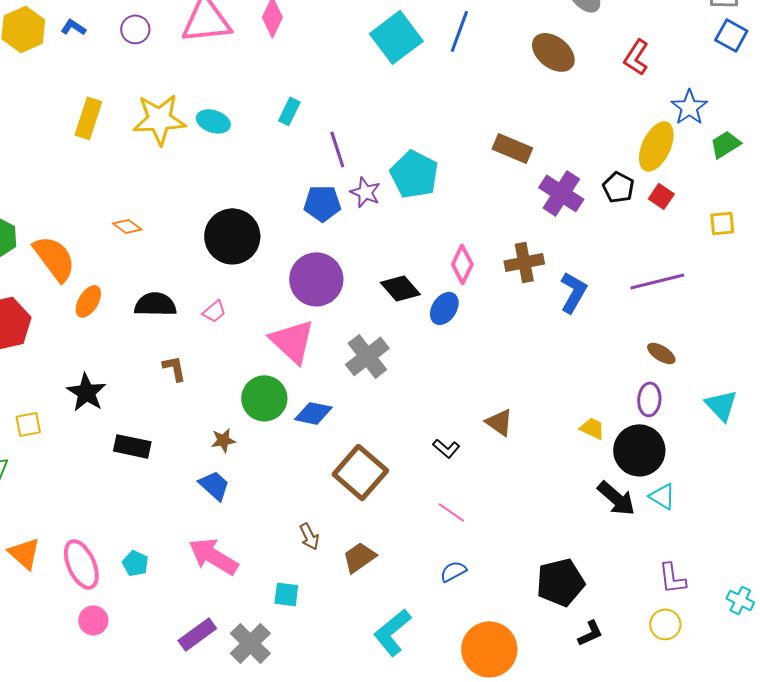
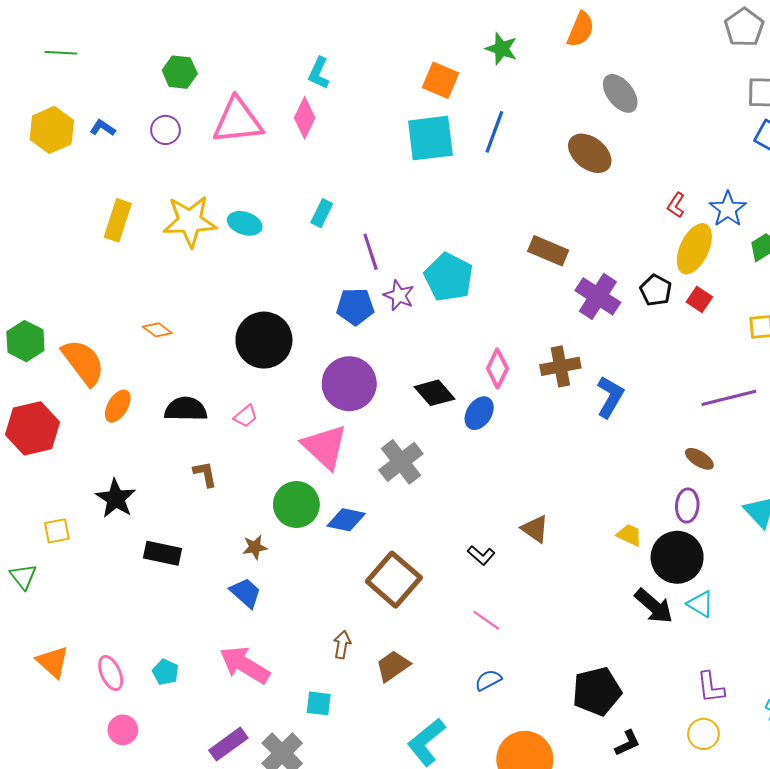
cyan square: (396, 37) -> (430, 138), turned 30
red L-shape: (636, 57) -> (676, 205), moved, size x0.7
purple line: (657, 281) -> (729, 398), moved
brown arrow: (309, 536) -> (342, 645), turned -144
pink ellipse: (81, 564) -> (111, 673), size x0.7

